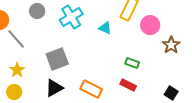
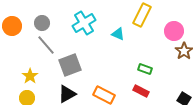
gray circle: (37, 11) -> (42, 23), moved
pink circle: (150, 25) -> (174, 31), moved
gray line: (16, 39) -> (46, 45), moved

